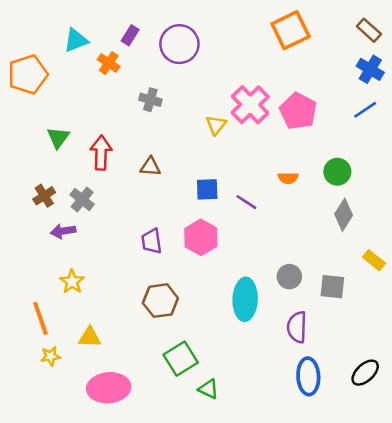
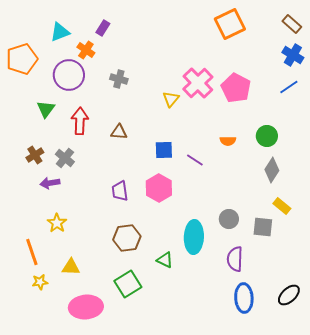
purple circle: (179, 44) -> (69, 75), moved
yellow rectangle: (374, 260) -> (282, 206), moved
green square: (181, 359) -> (128, 284), moved
green triangle: (208, 389) -> (165, 260), moved

